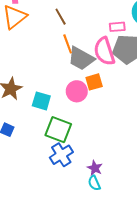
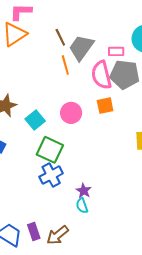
gray trapezoid: (81, 58) -> (81, 48), moved, turned 92
orange square: (94, 82) -> (105, 106), moved
cyan square: (41, 101) -> (35, 120), turned 30

